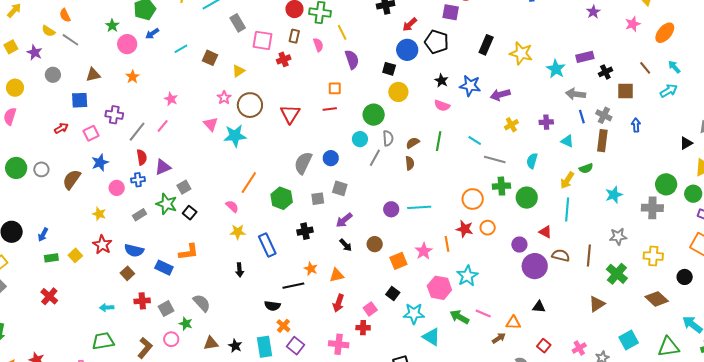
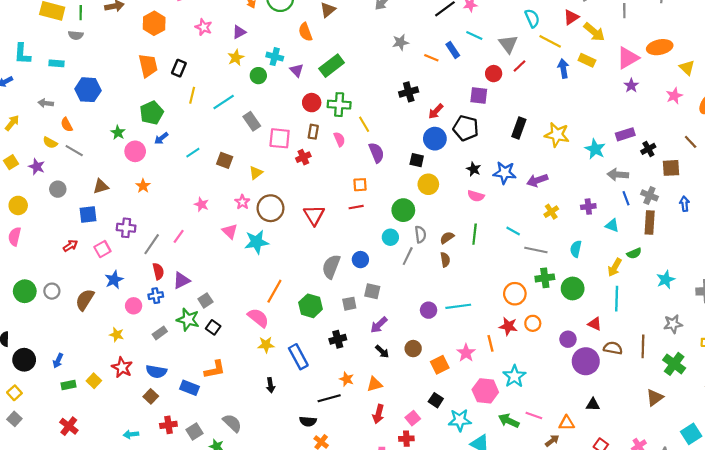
pink star: (171, 99) -> (201, 204), moved
pink semicircle: (232, 206) -> (258, 318), size x1.5

